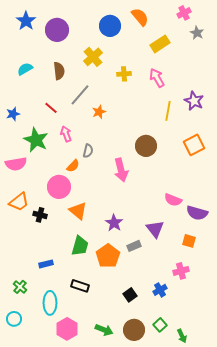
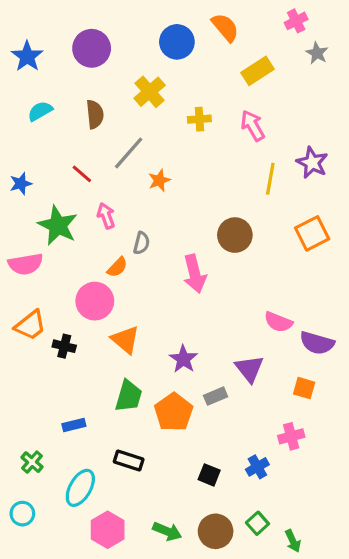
blue star: (26, 21) -> (27, 56), moved
black square: (130, 295) -> (209, 475), turned -32
cyan ellipse: (50, 303) -> (80, 488), turned 30

